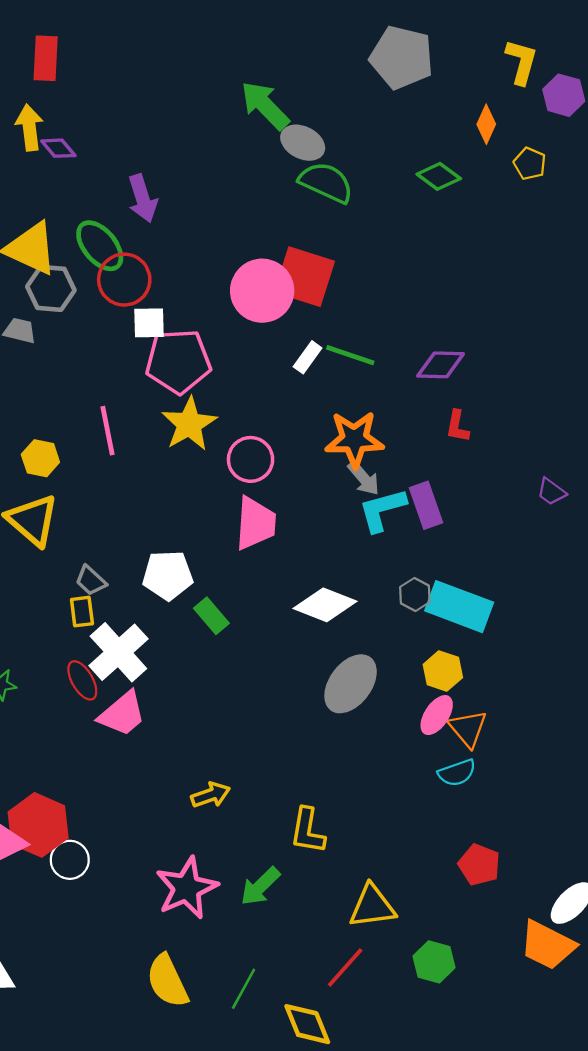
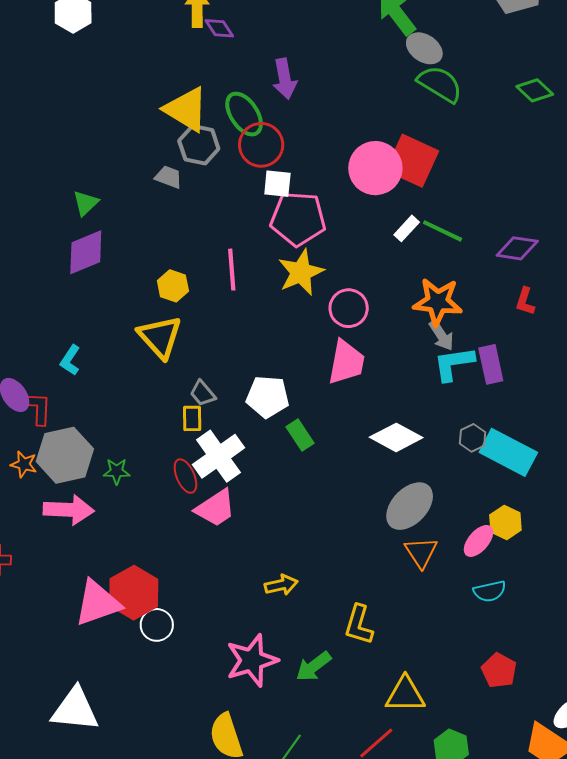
yellow hexagon: (443, 671) -> (505, 522), moved
orange triangle: (468, 729) -> (421, 552), moved

